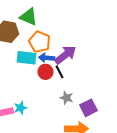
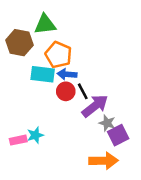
green triangle: (28, 17) -> (45, 24), turned -30
purple arrow: (65, 55) -> (95, 106), moved
gray star: (66, 98) -> (107, 123), moved

